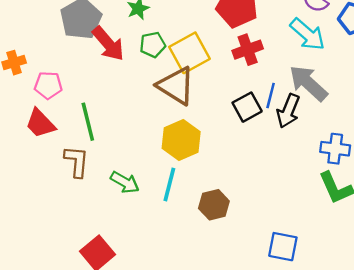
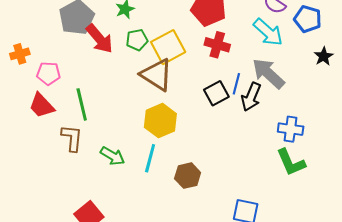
red cross: (248, 50) -> (217, 45), turned 35

